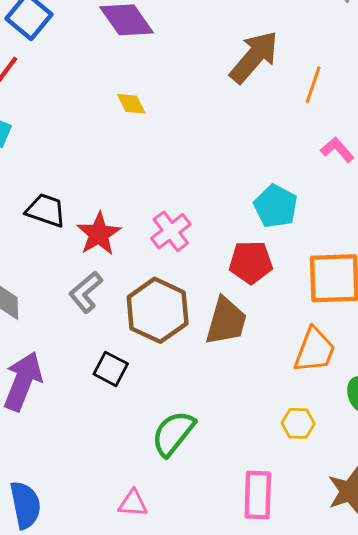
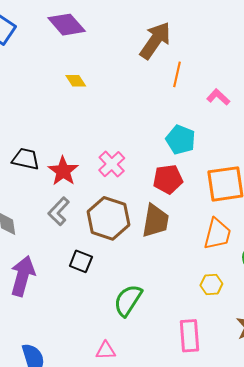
orange line: (313, 85) -> (177, 74), moved

